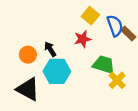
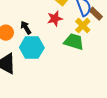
yellow cross: (117, 80) -> (83, 26), moved

